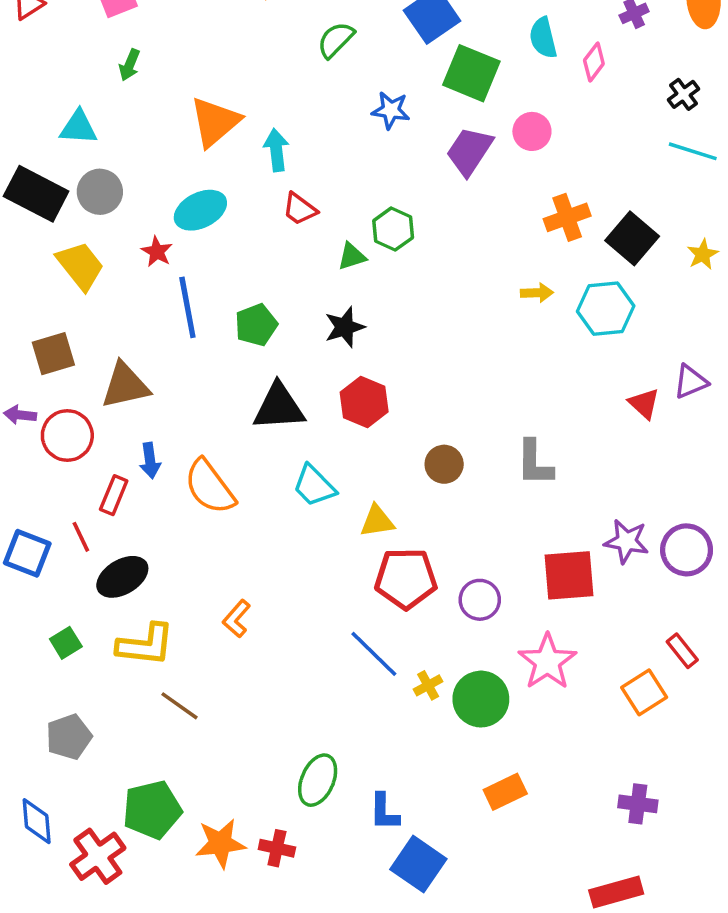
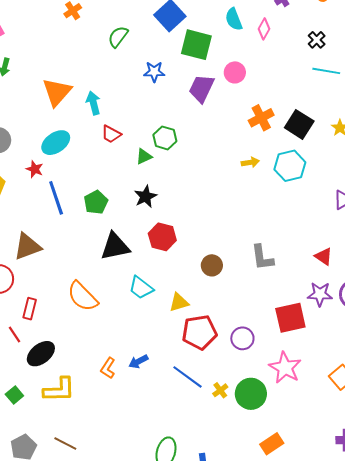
red triangle: (644, 404) -> (324, 257), moved
blue arrow: (150, 461) -> (138, 361), moved, turned 78
brown line: (179, 706) -> (65, 443), moved

